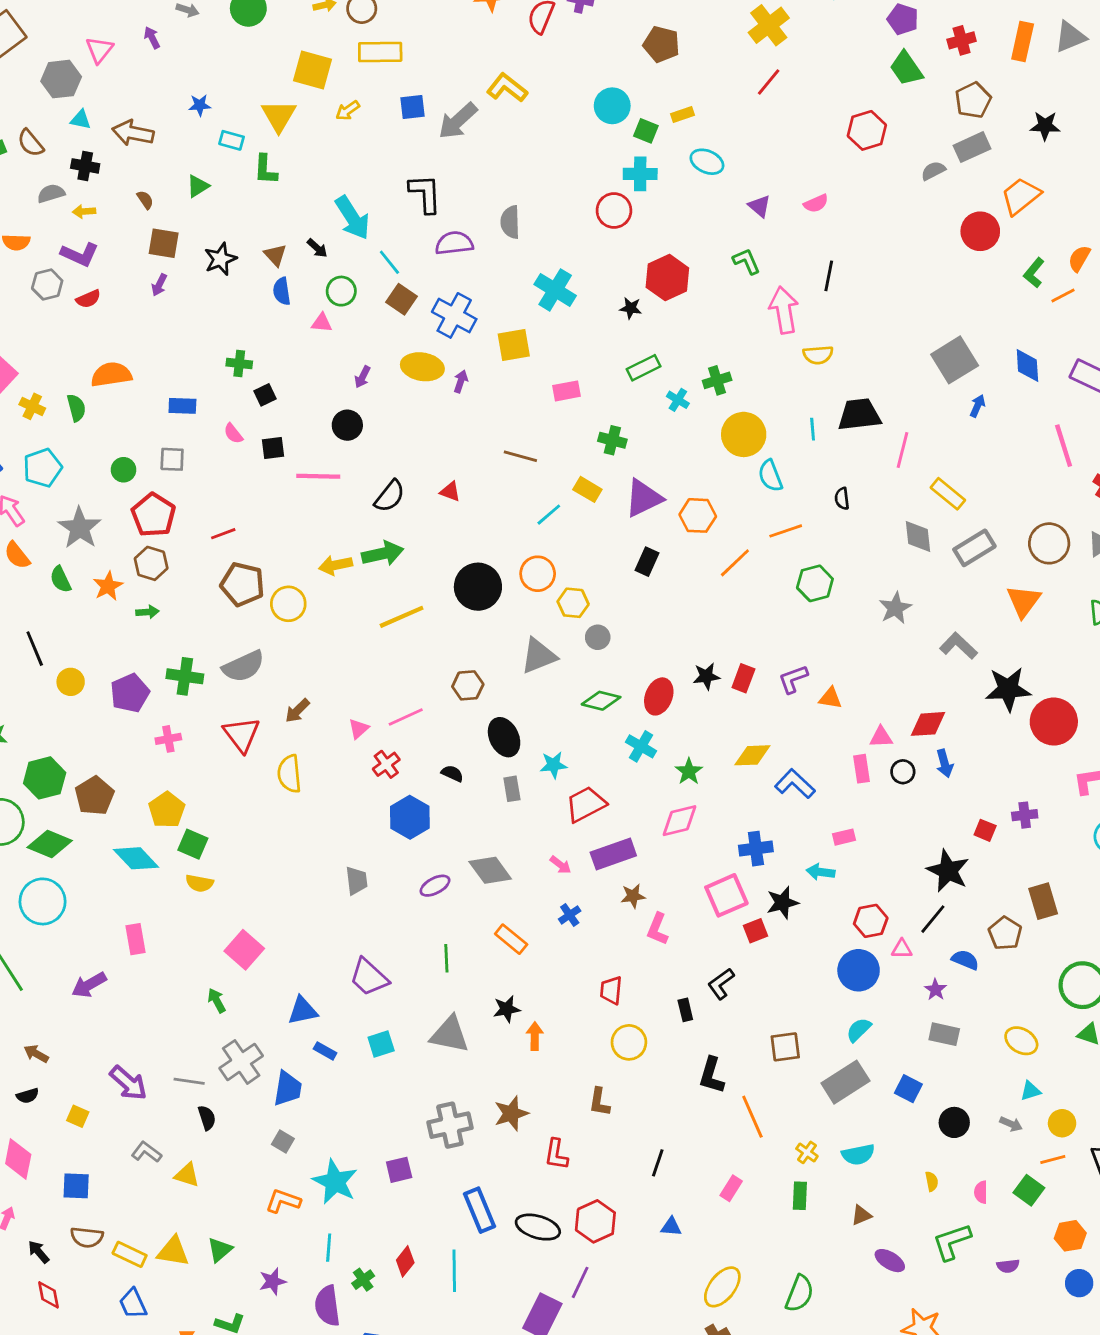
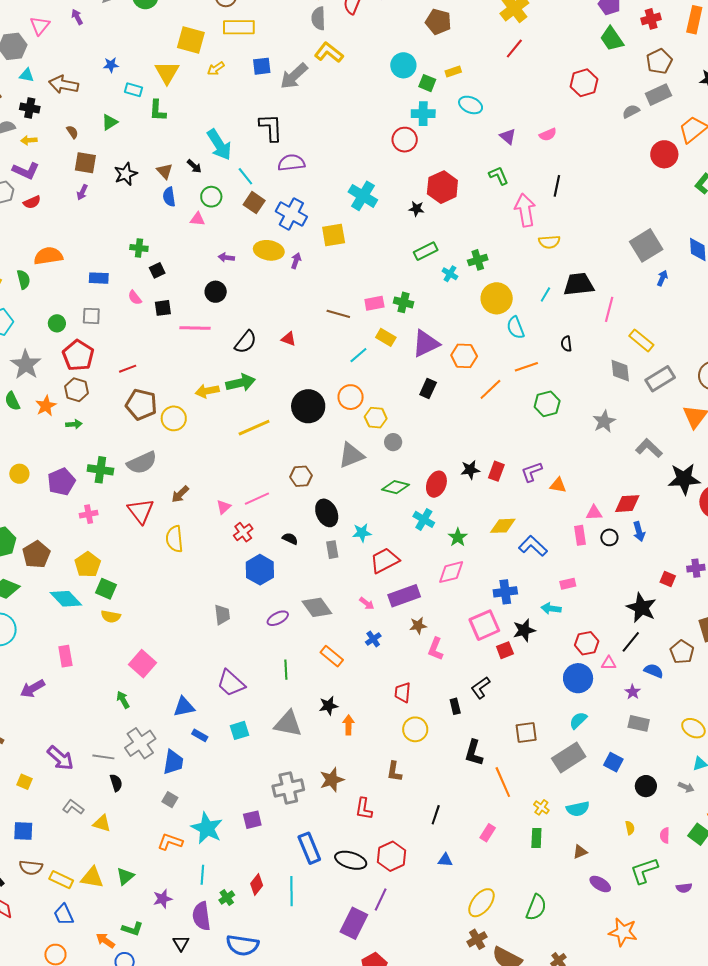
gray semicircle: (510, 222) -> (318, 18), moved
purple arrow: (362, 377) -> (226, 258), turned 70
pink rectangle: (566, 391) -> (374, 303), moved
cyan line: (813, 429) -> (545, 295), turned 35

